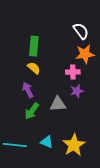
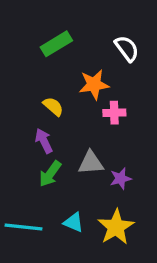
green rectangle: (34, 46) -> (56, 44), moved, turned 54
orange star: (85, 54) -> (94, 85), moved
purple star: (77, 91) -> (121, 178), moved

